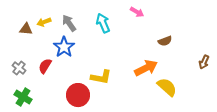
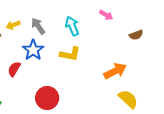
brown semicircle: (165, 41) -> (136, 35), moved
yellow L-shape: (101, 77) -> (70, 54), moved
yellow semicircle: (167, 87) -> (128, 99), moved

